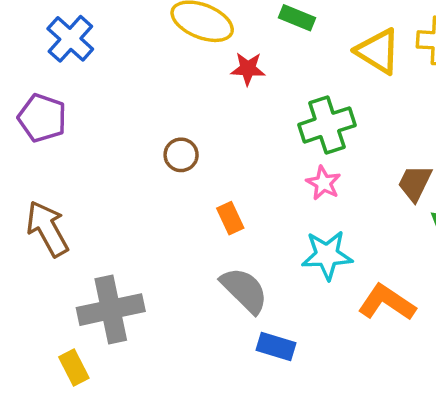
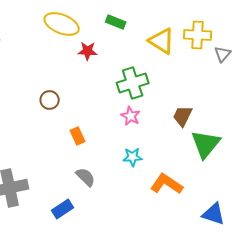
cyan star: (327, 255) -> (133, 157), size x0.7
gray semicircle: (244, 290) -> (86, 177), size x0.7
blue rectangle: (276, 346) -> (63, 209), moved, turned -50

